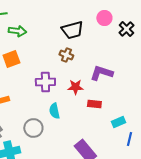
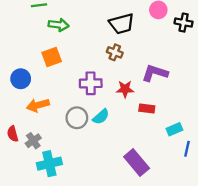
black cross: (126, 29) -> (184, 23), turned -35
cyan semicircle: (54, 111) -> (101, 117), turned -119
gray circle: (33, 128) -> (77, 118), moved

